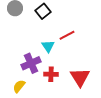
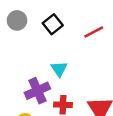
red line: (67, 35) -> (94, 32), moved

